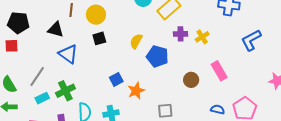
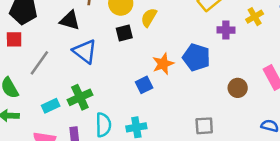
yellow cross: (202, 37) -> (255, 17), moved
yellow semicircle: (136, 41) -> (149, 18), moved
gray line: (37, 77) -> (39, 63), moved
orange star: (136, 91) -> (163, 64), moved

